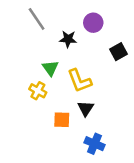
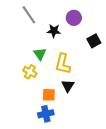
yellow L-shape: (79, 81) -> (63, 64), turned 35
blue cross: (95, 144) -> (46, 114), moved, turned -35

